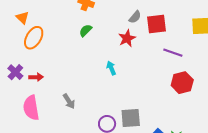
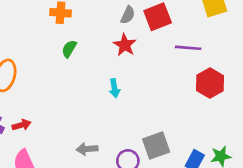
cyan arrow: (111, 68) -> (114, 88), turned -152
gray arrow: (69, 101) -> (87, 149), moved, turned 133

